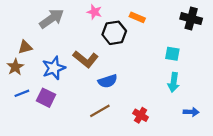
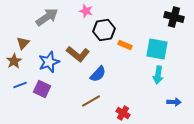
orange rectangle: (137, 17) -> (125, 45), moved
brown triangle: (25, 47) -> (23, 43), turned -32
cyan square: (172, 54) -> (157, 49), size x1.6
blue semicircle: (108, 81) -> (98, 74), turned -30
red cross: (141, 115) -> (123, 113), moved

